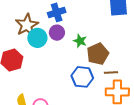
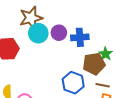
blue cross: (57, 12) -> (80, 37), moved
green star: (80, 41) -> (105, 54), moved

